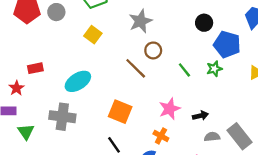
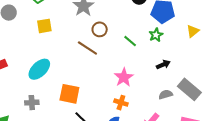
yellow square: (93, 35) -> (44, 26), turned -35
orange square: (120, 112) -> (69, 94), moved
black arrow: (200, 116) -> (163, 65), moved
gray cross: (62, 117) -> (32, 103), size x0.6

